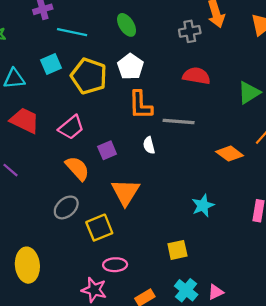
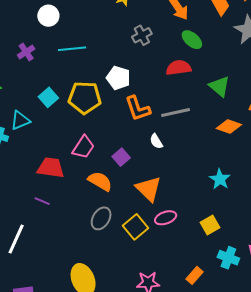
green ellipse: (127, 25) -> (192, 40), moved
gray cross: (190, 31) -> (142, 35), moved
cyan line: (72, 32) -> (72, 49), moved
green triangle: (249, 93) -> (219, 86), moved, turned -30
red trapezoid: (25, 120) -> (51, 168), moved
pink ellipse: (115, 265) -> (166, 218), moved

